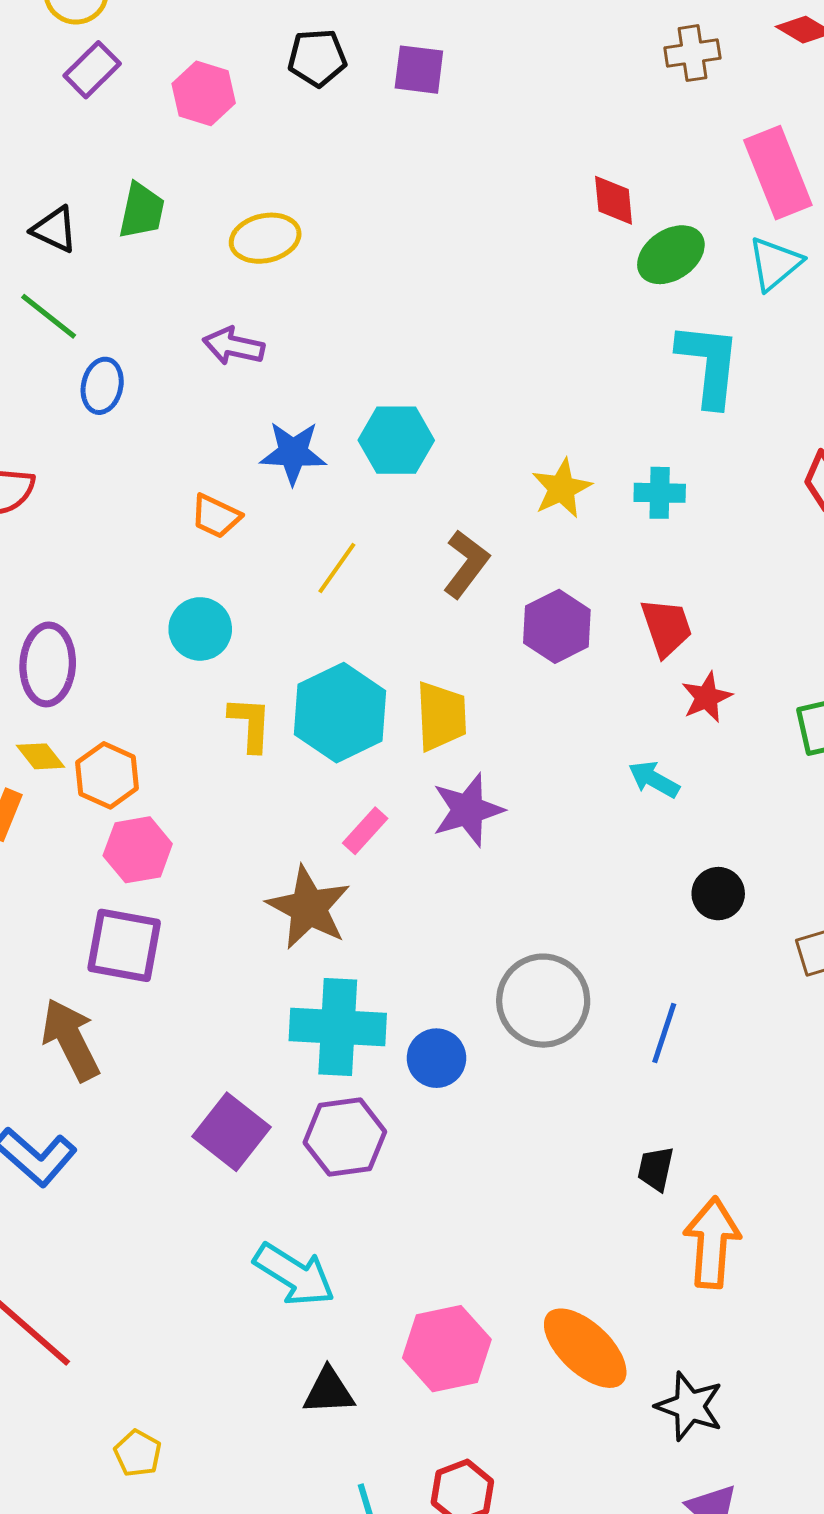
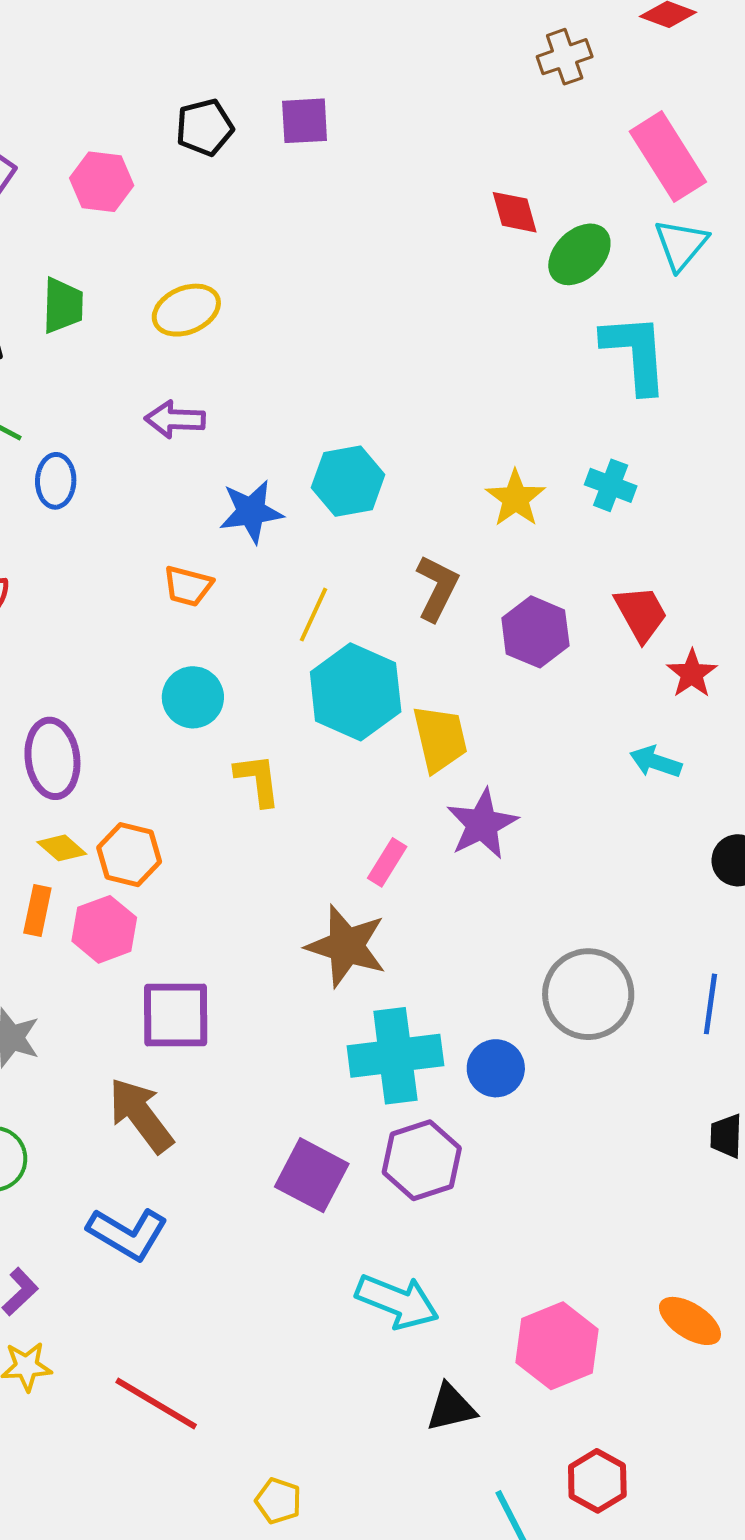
cyan cross: (660, 493) -> (611, 485), turned 30
cyan hexagon: (340, 713) -> (356, 692), moved
pink hexagon: (138, 850) -> (104, 929), moved
orange ellipse: (585, 1348) -> (690, 1321), size x0.7

